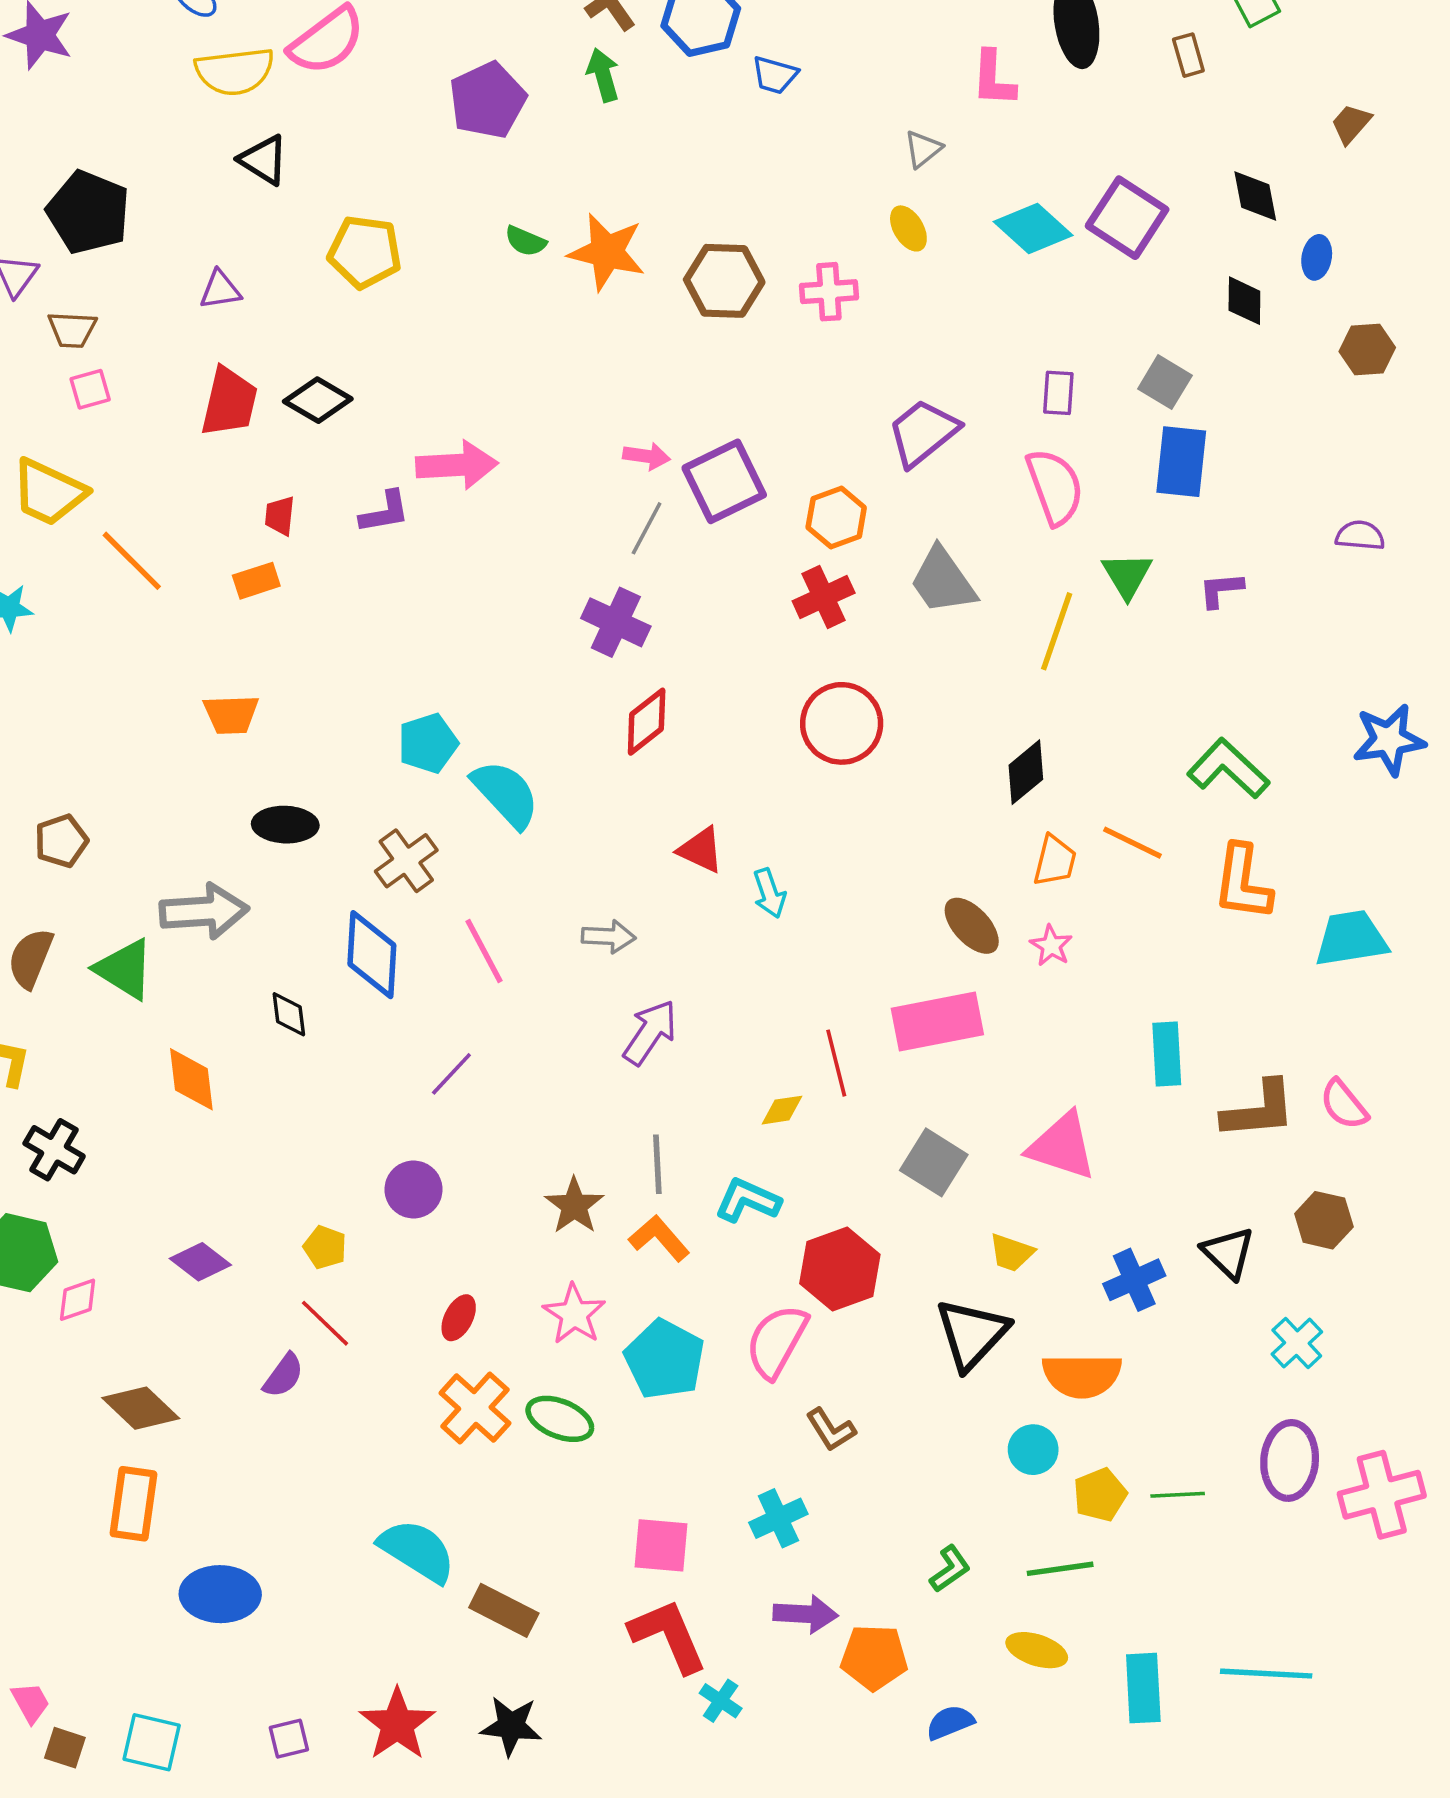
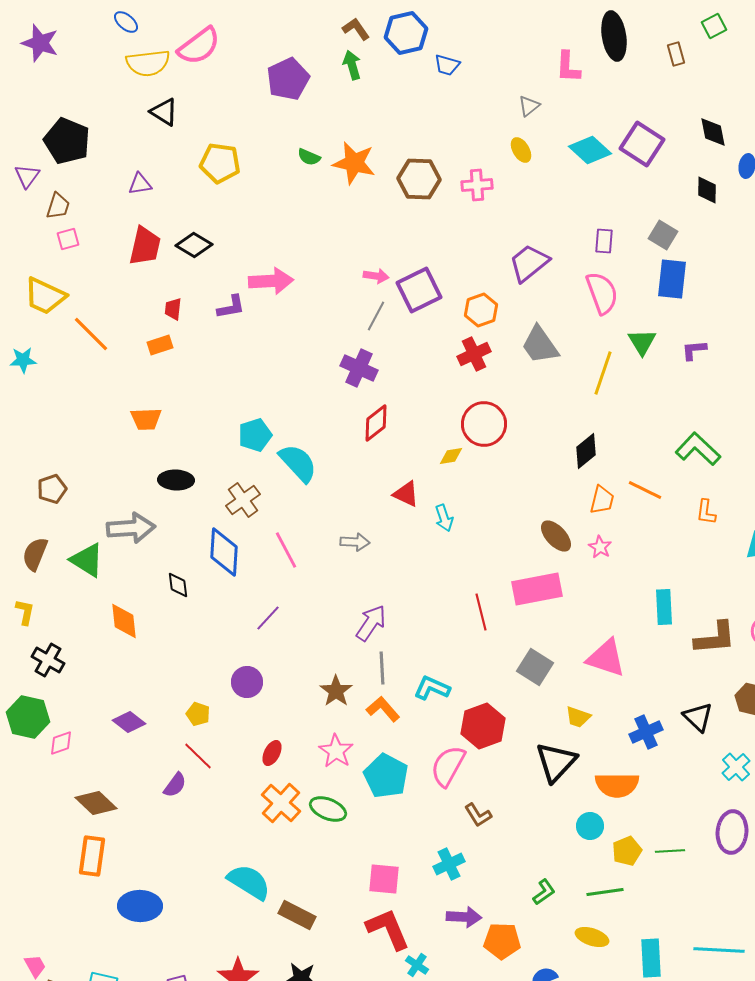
brown trapezoid: (72, 330) -> (58, 206), turned -76
orange L-shape: (1243, 882) -> (706, 512), size x0.6
purple arrow: (650, 1032) -> (371, 623), moved
yellow diamond: (782, 1110) -> (451, 456), moved

